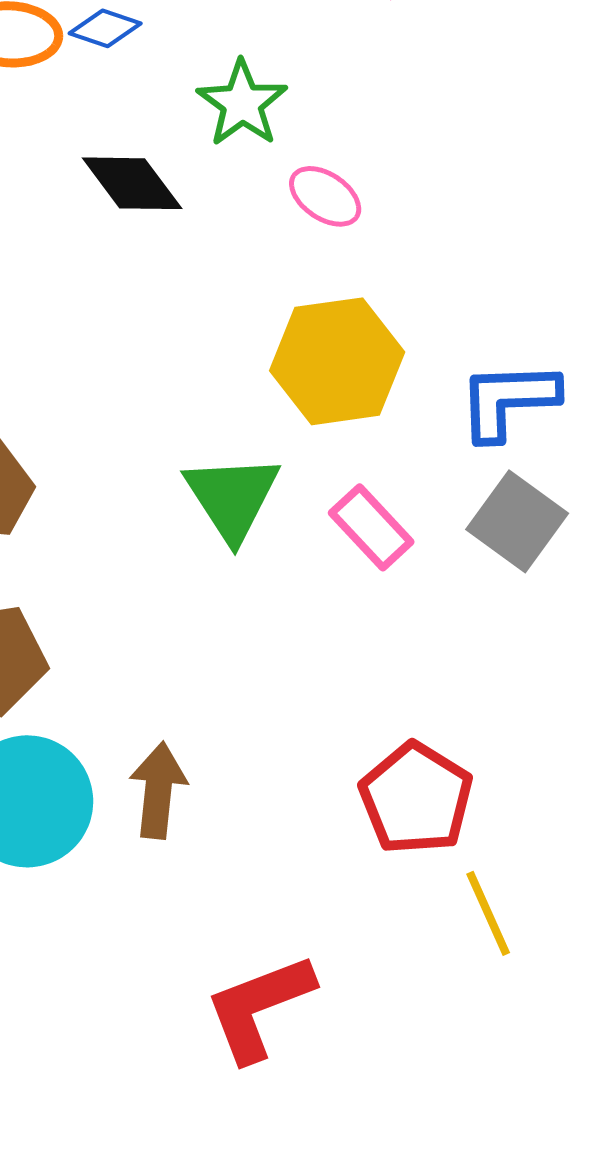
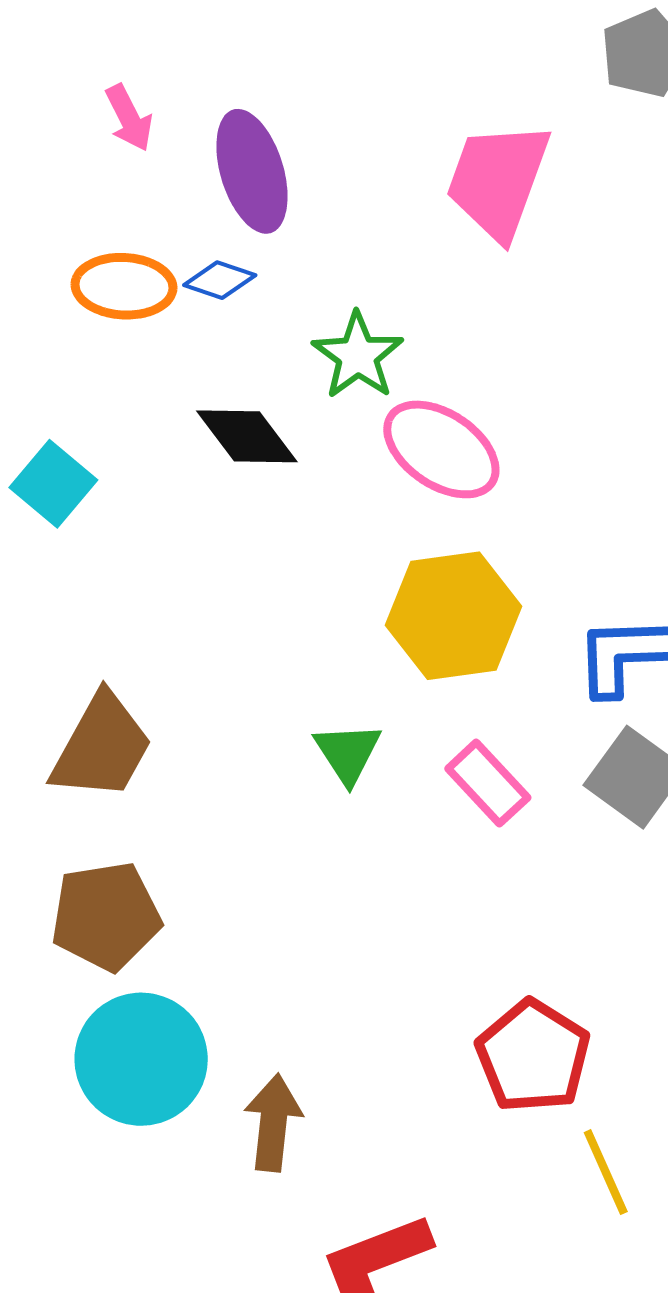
pink ellipse: (325, 196) -> (441, 449), size x1.6
green triangle: (232, 497) -> (348, 753), size x0.7
brown arrow: (158, 790) -> (273, 1123), moved

